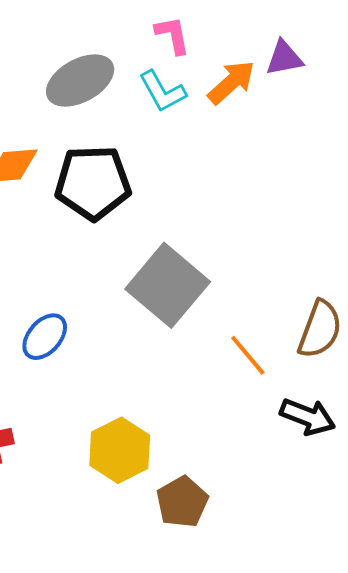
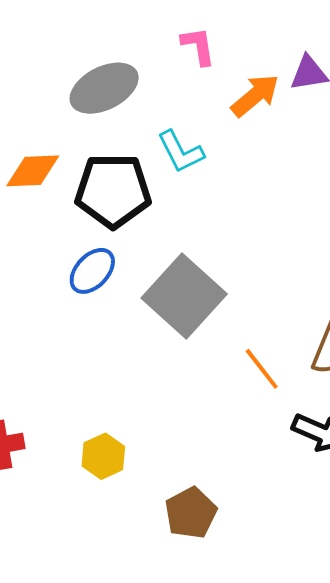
cyan L-shape: (162, 91) -> (181, 152), moved
blue ellipse: (45, 337) -> (92, 271), moved
yellow hexagon: (120, 450) -> (103, 456), moved, size x0.7

